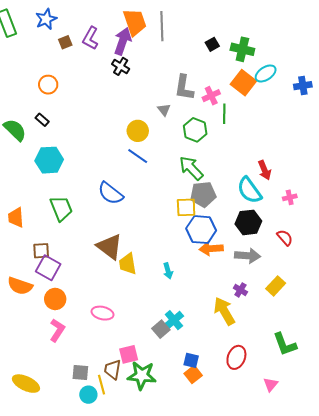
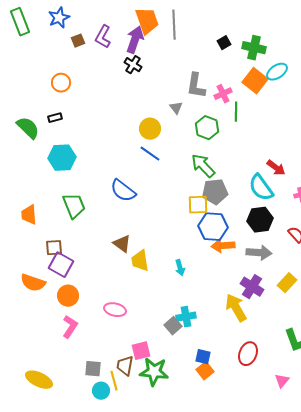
black rectangle: (42, 120) -> (55, 118), turned -56
red arrow: (265, 170) -> (276, 168), turned -30
brown triangle: (110, 247) -> (122, 244), size x0.7
purple cross: (240, 290) -> (252, 287), size x1.6
cyan cross: (174, 320) -> (186, 317), turned 30

